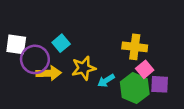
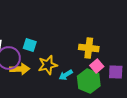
cyan square: (61, 43) -> (30, 45), turned -32
purple square: (160, 84) -> (116, 72), moved

